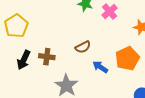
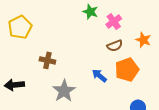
brown semicircle: (83, 47) -> (115, 46), moved
black arrow: (24, 60) -> (14, 85), moved, turned 54

